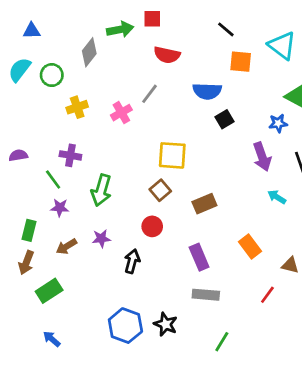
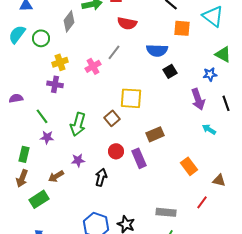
purple cross: (70, 155) -> (55, 84), moved
brown square: (160, 190) -> (112, 118), moved
brown arrow: (66, 247) -> (56, 176), moved
purple rectangle: (199, 257) -> (139, 158), moved
gray rectangle: (206, 295) -> (166, 212), moved

